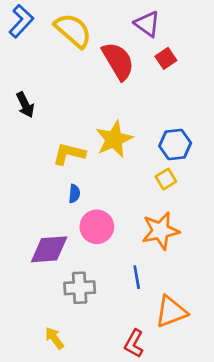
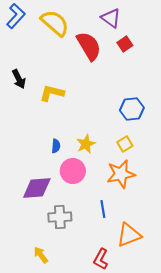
yellow star: (114, 139) -> (86, 144), moved, size x0.7
yellow L-shape: (69, 154) -> (52, 93), moved
yellow square: (166, 179) -> (125, 144), moved

